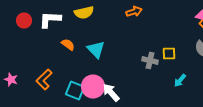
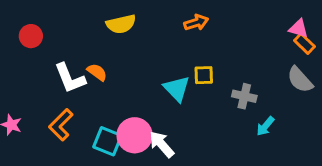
white L-shape: (50, 20) -> (70, 78), moved, turned -115
cyan triangle: (96, 50) -> (177, 89), moved
yellow square: (169, 54) -> (204, 75), moved
gray cross: (150, 60) -> (244, 96), moved

